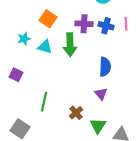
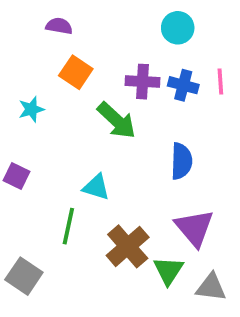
green arrow: (70, 45) -> (117, 120), turned -45
cyan triangle: (45, 47) -> (96, 187), moved
purple triangle: (101, 94) -> (194, 228), moved, size x1.6
brown cross: (76, 113) -> (128, 246), size x1.6

